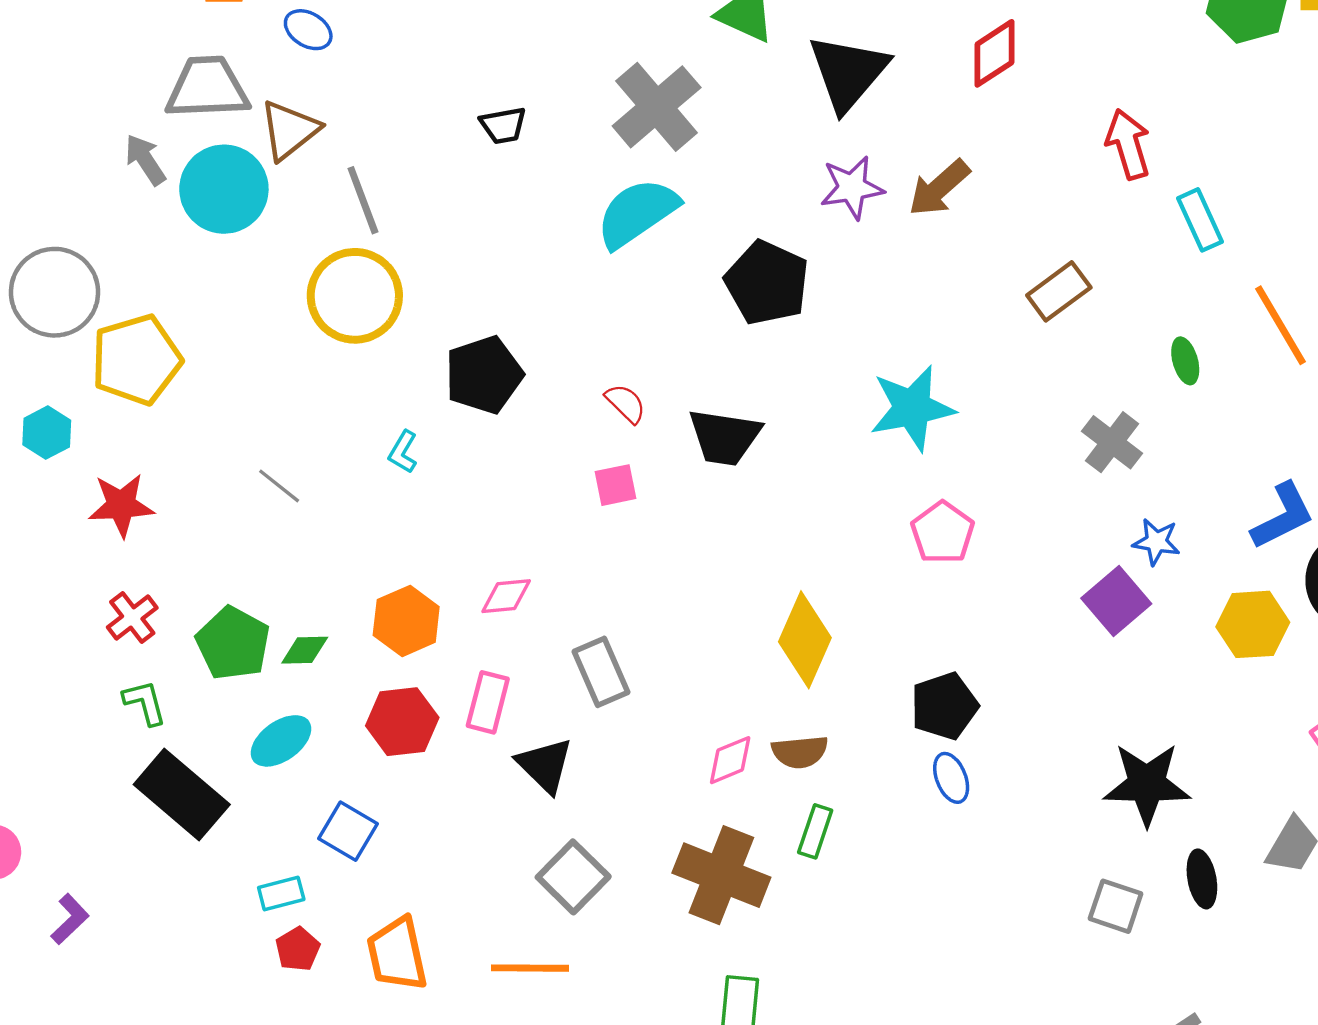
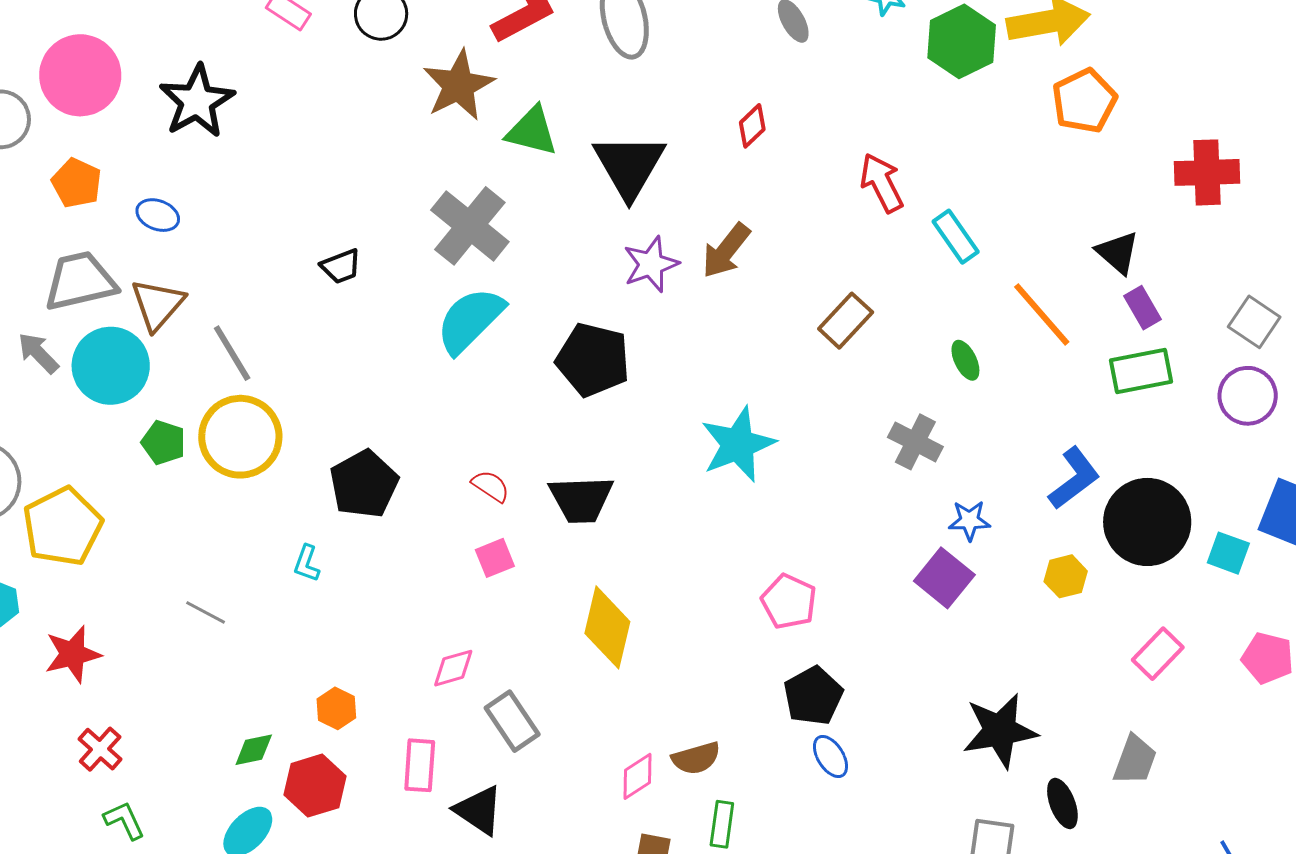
red diamond: (994, 53) -> (752, 126), size x0.7
pink pentagon: (943, 533) -> (789, 602), moved
pink diamond: (506, 596) -> (453, 668), moved
orange hexagon: (406, 621) -> (336, 708), size x0.7
yellow hexagon: (1253, 624) -> (1066, 576), size x0.7
yellow diamond: (805, 640) -> (607, 627), moved
green pentagon: (233, 643) -> (164, 442), moved, size x0.7
red hexagon: (402, 722) -> (315, 786), moved

